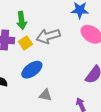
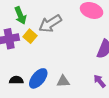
blue ellipse: (32, 70) -> (38, 78), moved

